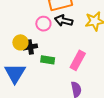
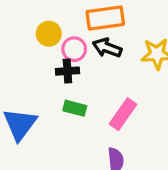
yellow circle: (20, 42) -> (49, 34), moved
black cross: (30, 47) -> (67, 71), moved

